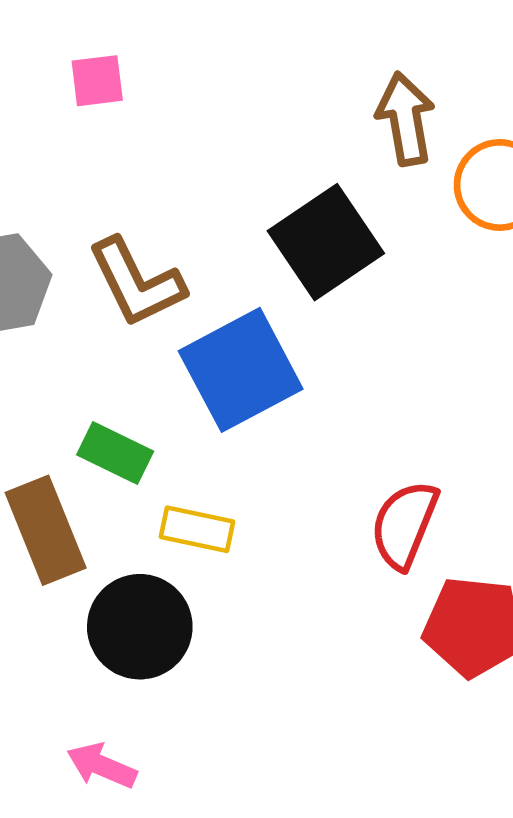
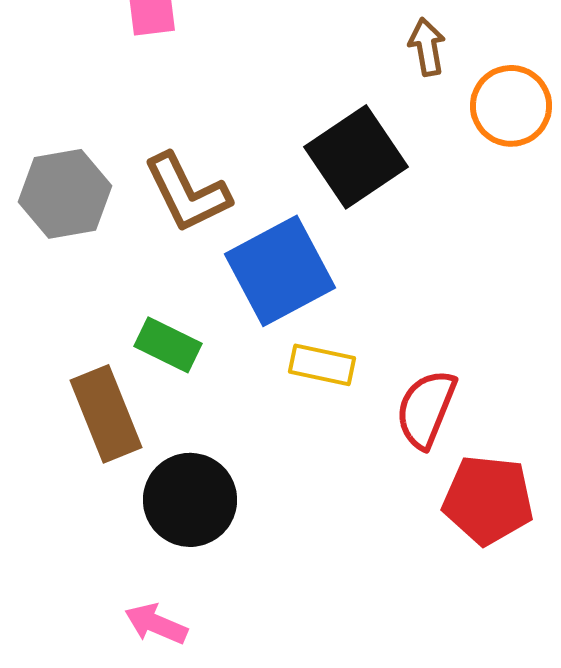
brown arrow: (405, 119) -> (427, 47), size x0.7
yellow rectangle: (197, 529) -> (322, 365), moved

